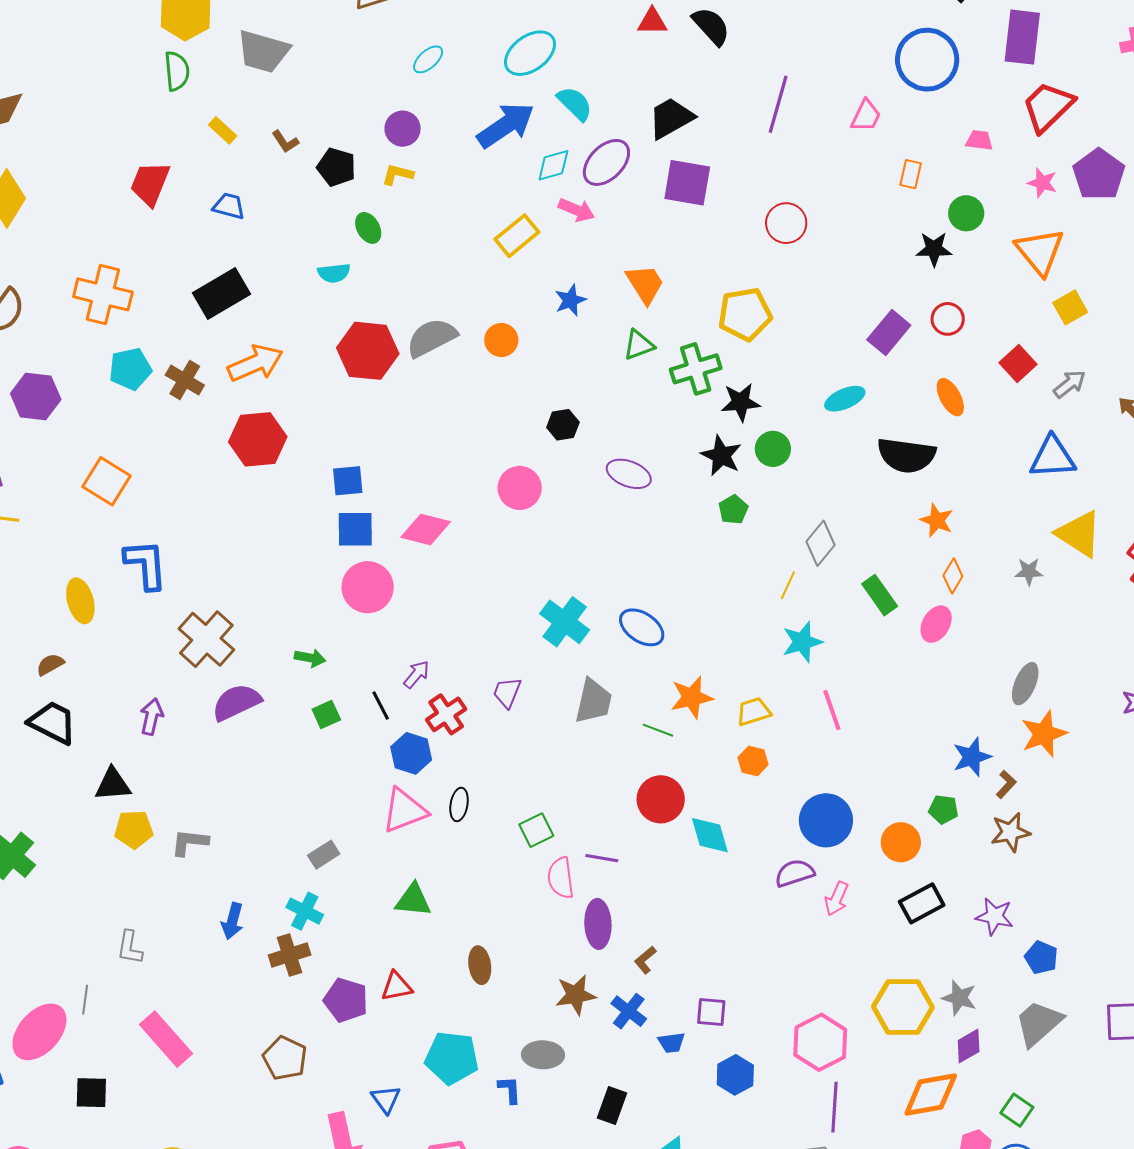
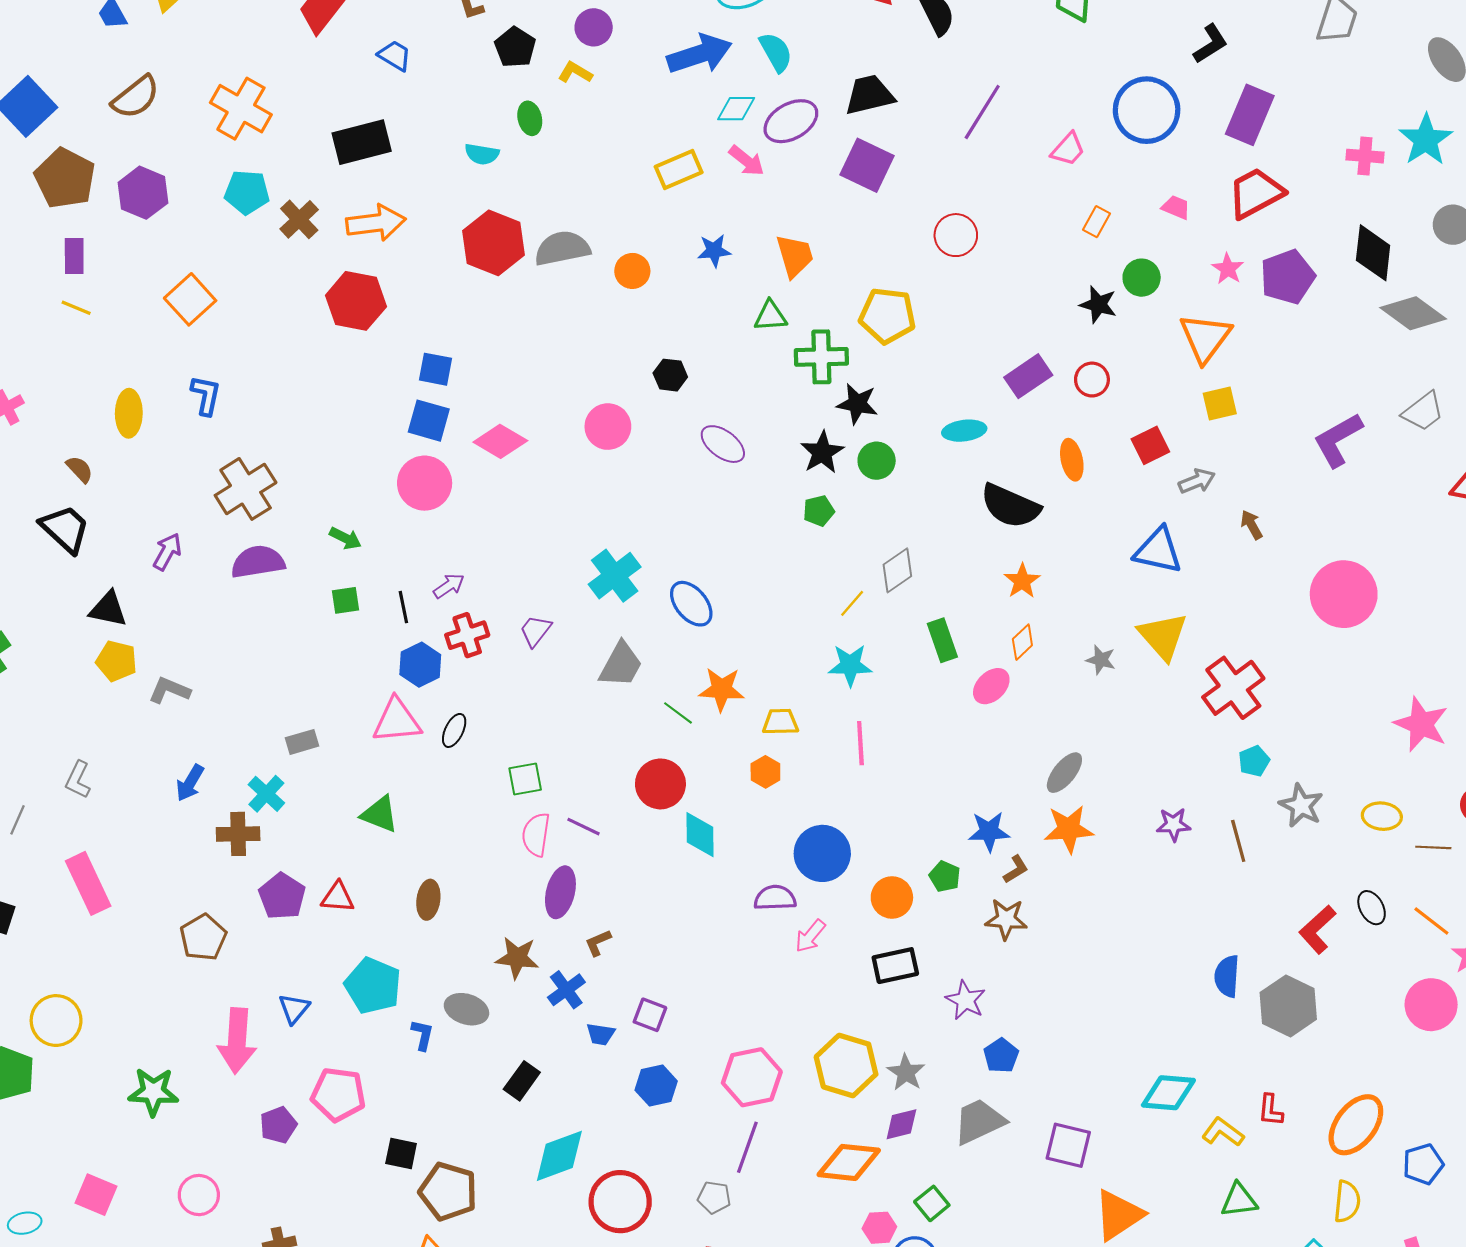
blue L-shape: (146, 564) -> (206, 395), size x0.7
brown semicircle: (50, 665) -> (80, 469), turned 60

